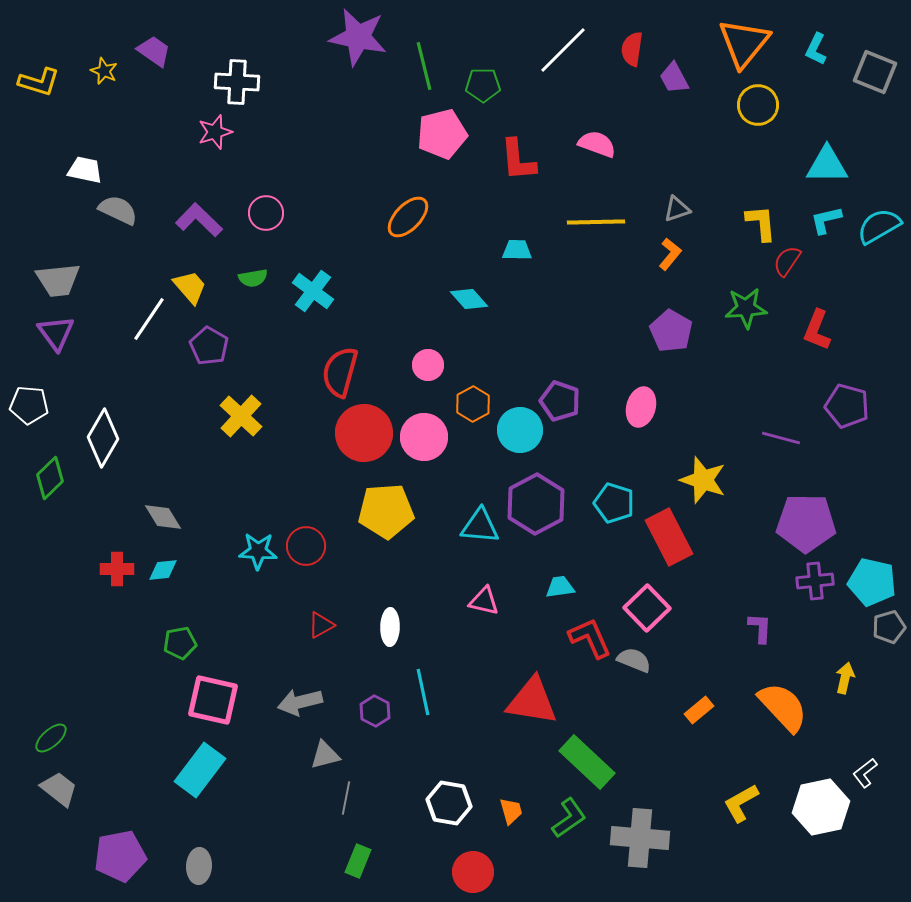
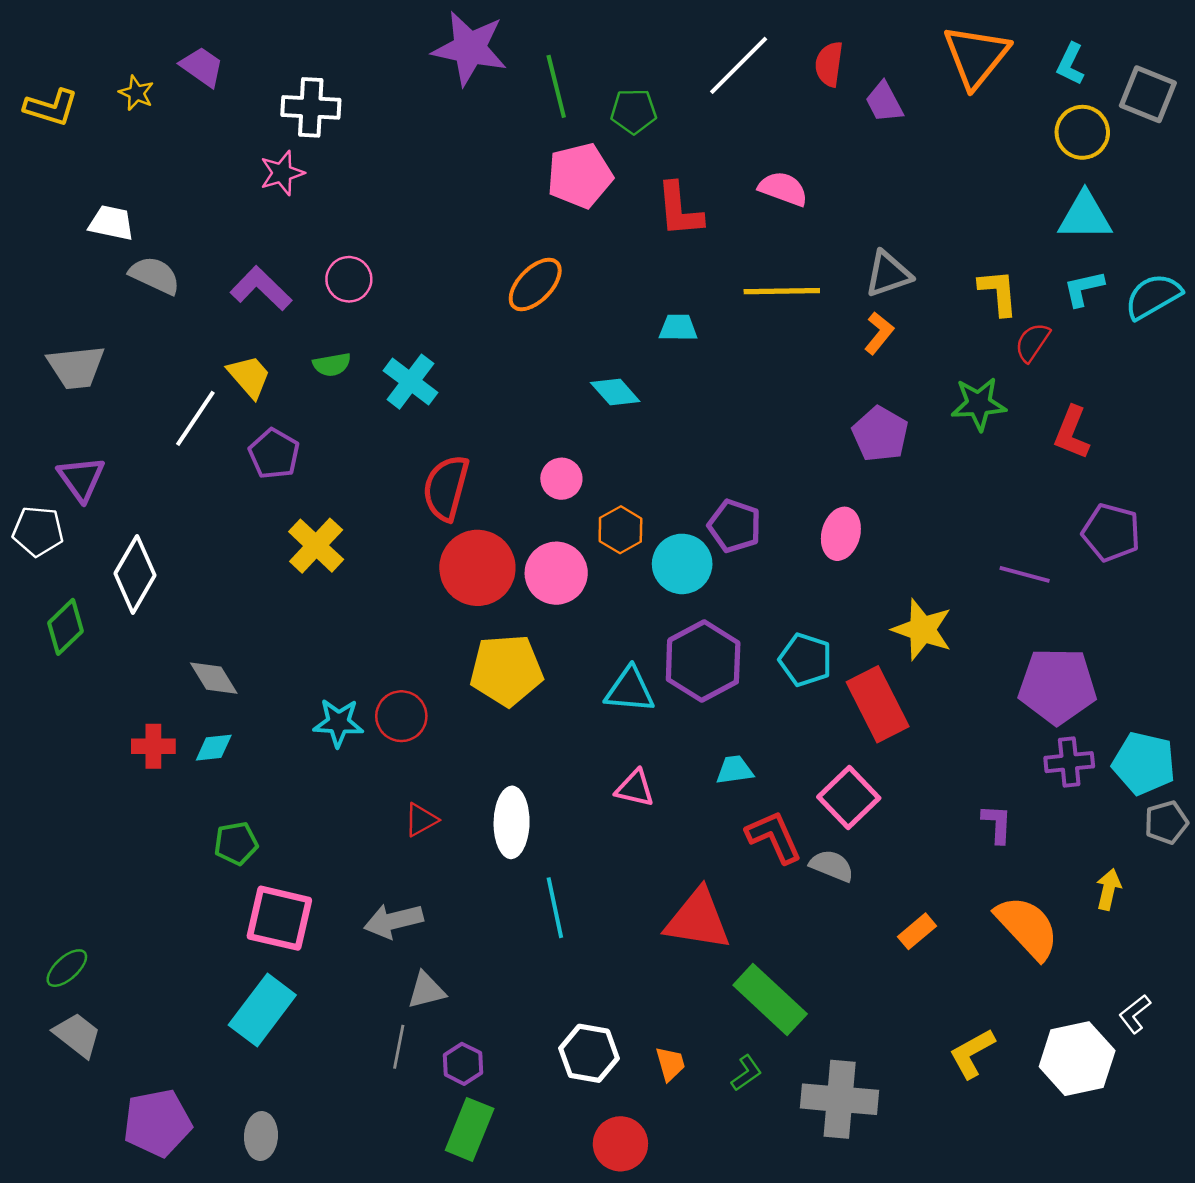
yellow circle: (758, 105) -> (1082, 132), moved
gray triangle: (677, 209) -> (888, 274), size x1.4
purple triangle: (56, 333) -> (81, 479), moved
white ellipse: (390, 627) -> (512, 822), size x1.4
purple hexagon: (375, 711) -> (463, 1064), moved
gray line: (346, 798) -> (399, 1047), moved
green L-shape: (569, 818) -> (746, 1073), size x0.7
green rectangle: (358, 861) -> (470, 1129), size x1.4

